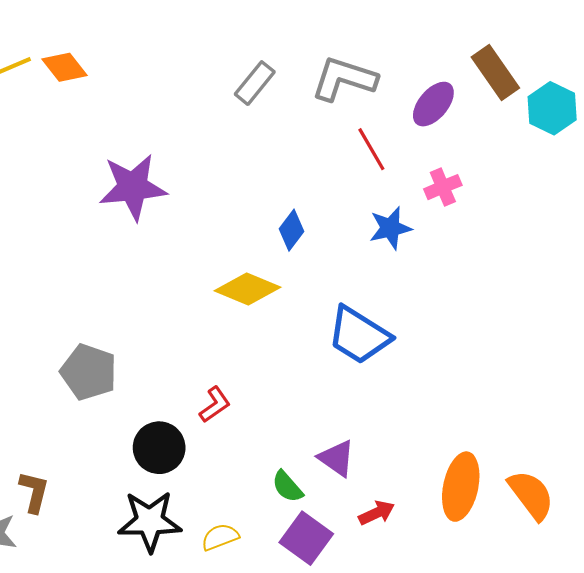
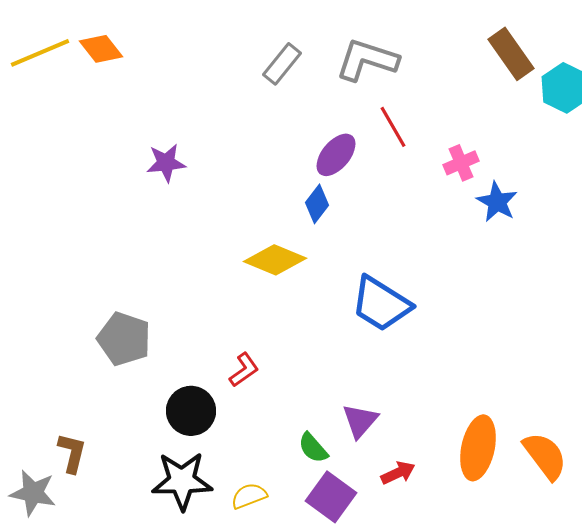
purple ellipse: (433, 104) -> (336, 155), moved
purple star: (133, 187) -> (166, 163), size x0.6
blue star: (390, 228) -> (497, 202), moved, turned -30
purple triangle: (337, 458) -> (360, 421), turned 36

